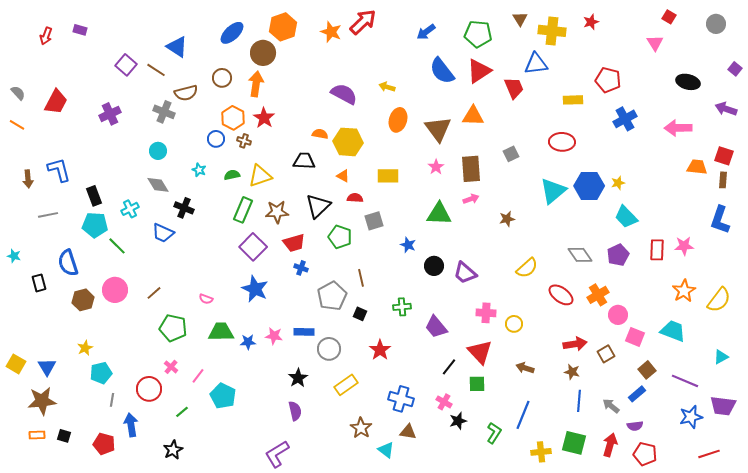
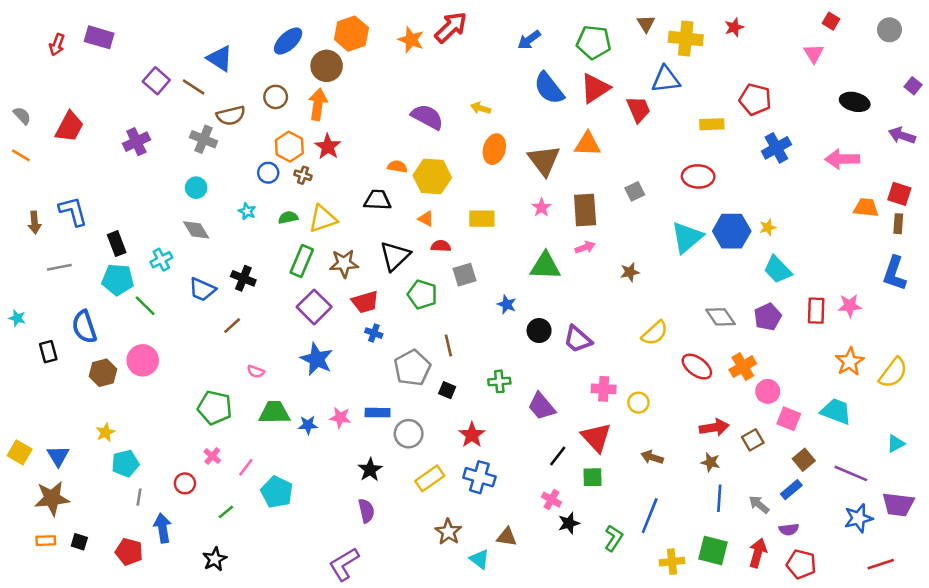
purple rectangle: (80, 30) -> (99, 37), size x1.6
black cross: (184, 208) -> (243, 278), moved
brown line: (154, 293) -> (232, 326), moved
red circle: (149, 389) -> (185, 483), size x0.7
blue cross: (401, 399) -> (479, 477), moved

